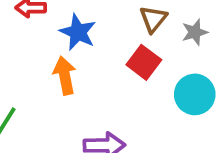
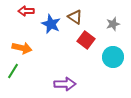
brown triangle: (153, 19) -> (75, 17), moved, turned -35
orange arrow: (65, 76) -> (22, 48), moved, turned 114

